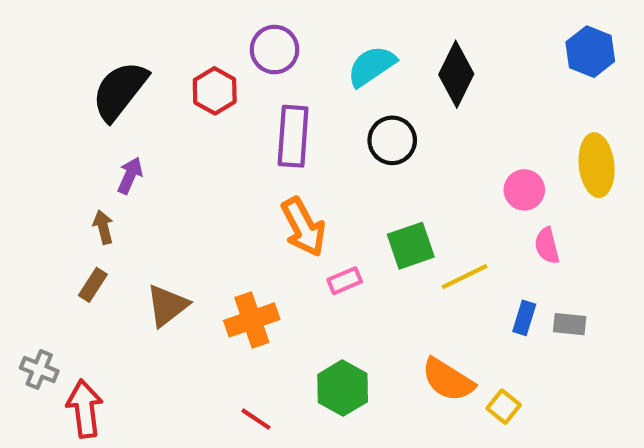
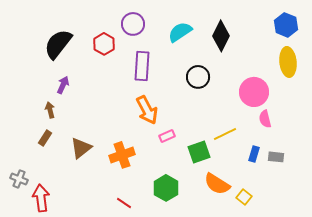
black circle: (392, 140) -> (198, 77), moved
yellow ellipse: (597, 165) -> (288, 62), moved
pink circle: (524, 190) -> (254, 92), size x1.5
green square: (411, 246) -> (199, 152), moved

